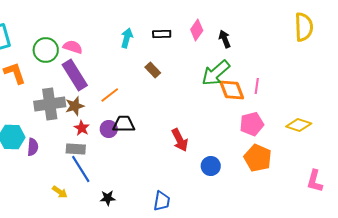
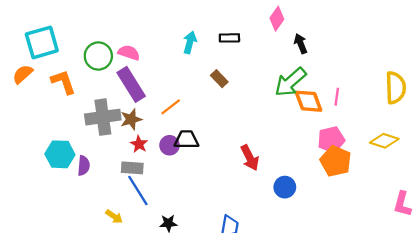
yellow semicircle: (304, 27) -> (396, 88), moved
pink diamond: (197, 30) -> (277, 19), moved
orange pentagon: (258, 158) -> (336, 161), moved

